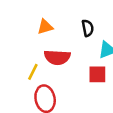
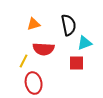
black semicircle: (88, 28) -> (69, 25), size x1.5

